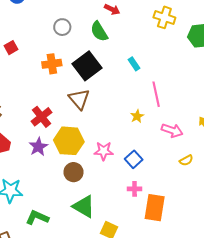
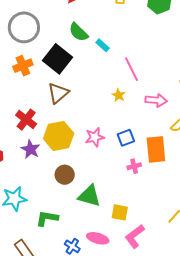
gray circle: (62, 27) -> (24, 27), size x1.8
green semicircle: (99, 31) -> (78, 32), moved
brown triangle: (79, 99) -> (58, 93), turned 45
blue square: (134, 159) -> (126, 138), turned 36
brown circle: (74, 172) -> (65, 175), moved
orange rectangle: (155, 208) -> (156, 149), moved

